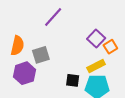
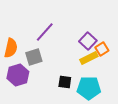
purple line: (53, 17) -> (45, 32), moved
yellow rectangle: (96, 66) -> (89, 58), moved

